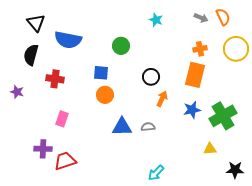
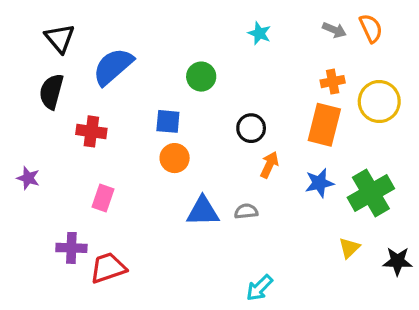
blue semicircle: (68, 40) -> (113, 67), turned 128
yellow circle: (236, 49) -> (379, 101), moved
purple star: (17, 92) -> (28, 178), moved
yellow triangle: (210, 149) -> (349, 248), turned -40
black star: (235, 170) -> (398, 261), moved

